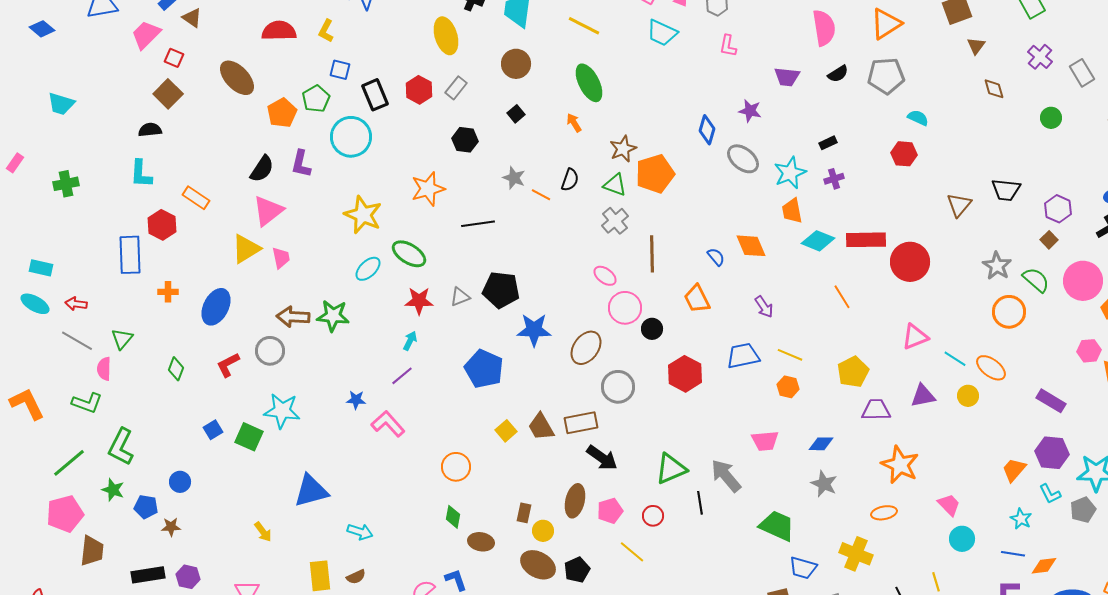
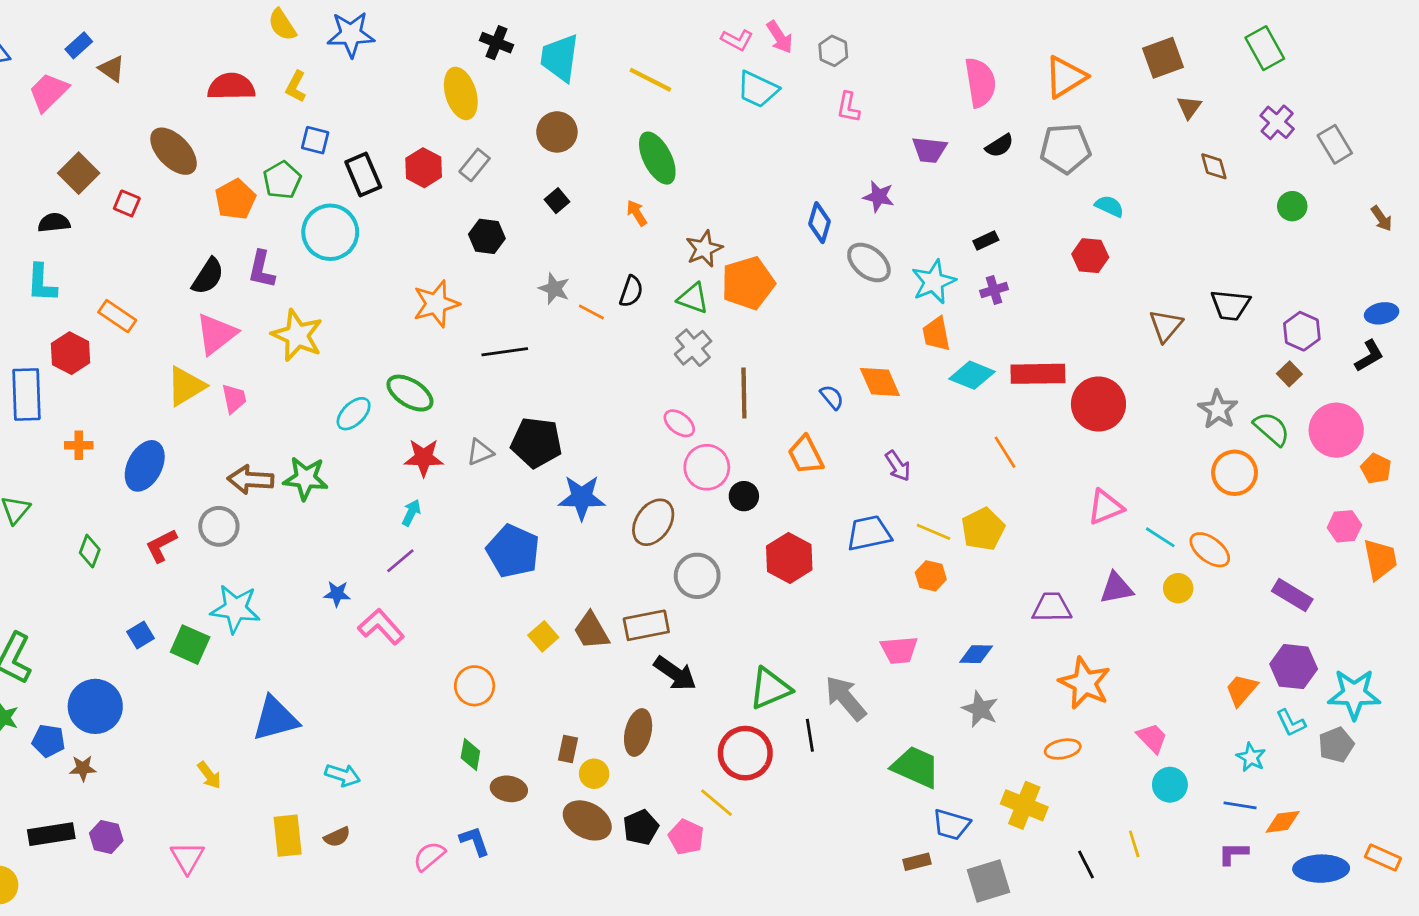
red square: (174, 58) -> (127, 203), moved
yellow star: (363, 215) -> (297, 335), moved
yellow pentagon: (853, 372) -> (983, 529), moved
blue circle: (180, 482) -> (95, 706), size x1.8
pink pentagon: (610, 511) -> (686, 837), moved, turned -30
red circle: (653, 516) -> (745, 753), size x1.8

